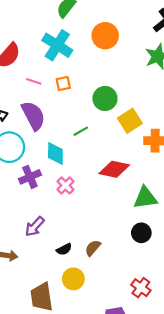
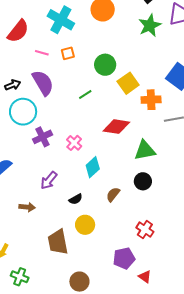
cyan diamond: (55, 153) -> (93, 167), moved, turned 50
brown semicircle: (93, 248) -> (113, 194), moved

